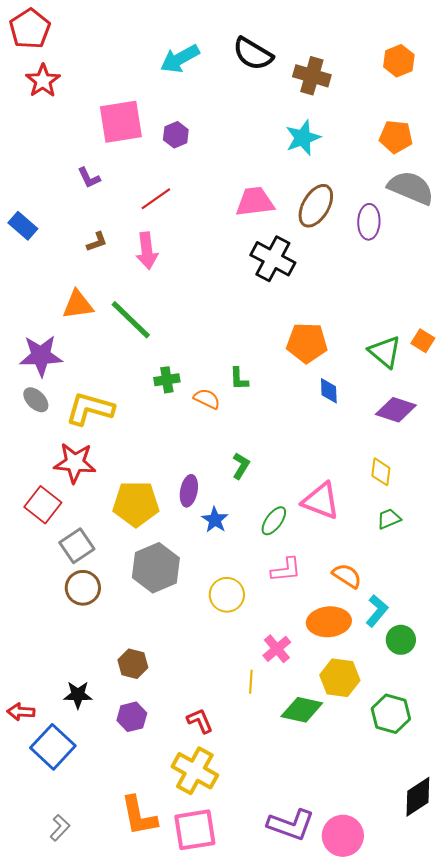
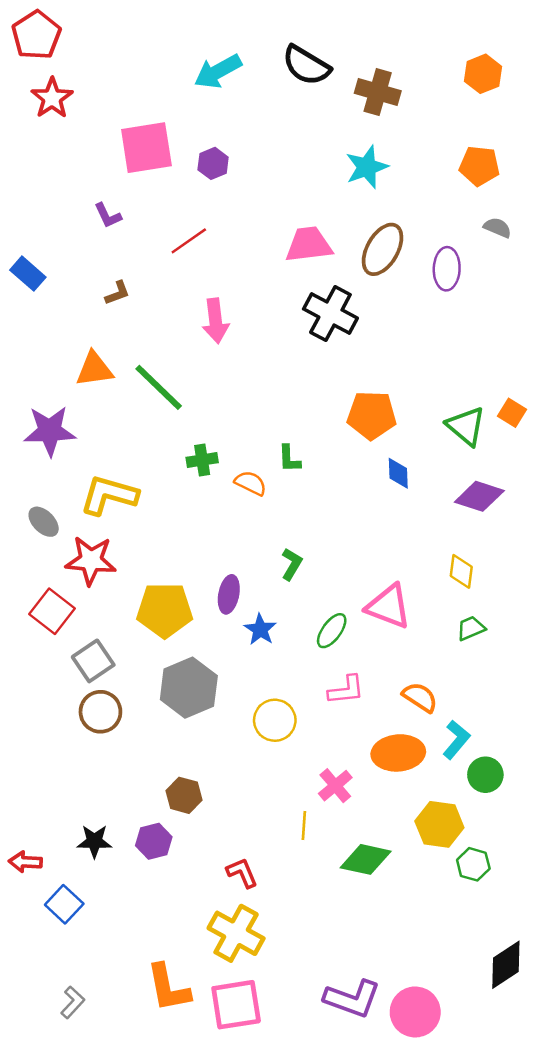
gray semicircle: (411, 188) -> (498, 228), size x0.5
pink arrow: (147, 251) -> (215, 321), moved
gray ellipse: (36, 400) -> (44, 522), moved
brown hexagon: (133, 664) -> (184, 795), moved
yellow hexagon: (340, 678) -> (439, 824), moved
green hexagon: (391, 714) -> (473, 864), size x0.7
purple hexagon: (132, 717) -> (154, 841), moved
blue square: (53, 747) -> (64, 904), size x0.7

